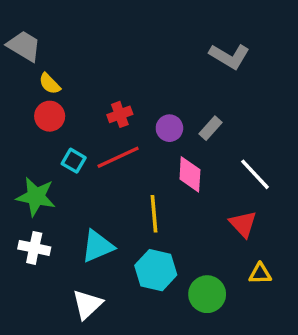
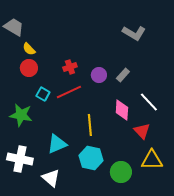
pink diamond: (190, 174) -> (122, 110), moved
white cross: (34, 248) -> (20, 159), moved, size x1.4
yellow triangle: (260, 274) -> (152, 160), size x1.6
white triangle: (87, 304) -> (51, 178), turned -36

